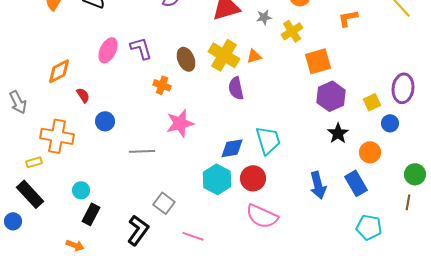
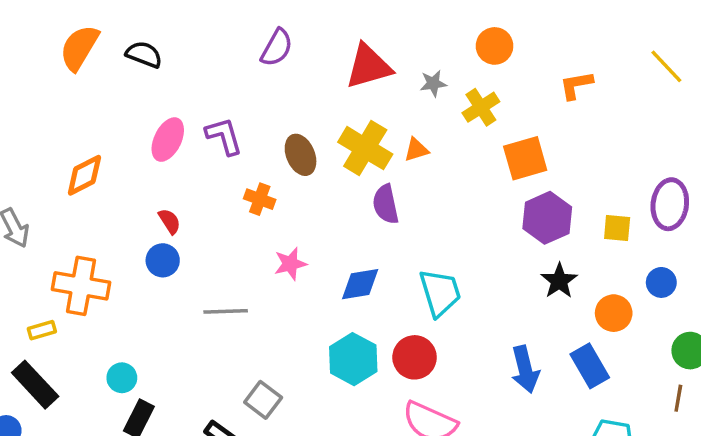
red semicircle: (83, 95) -> (169, 221), moved
yellow square: (372, 102) -> (617, 228), turned 30
pink star: (180, 123) -> (290, 264), size x0.7
blue circle: (390, 123) -> (661, 282), moved
blue diamond: (232, 148) -> (360, 284), moved

